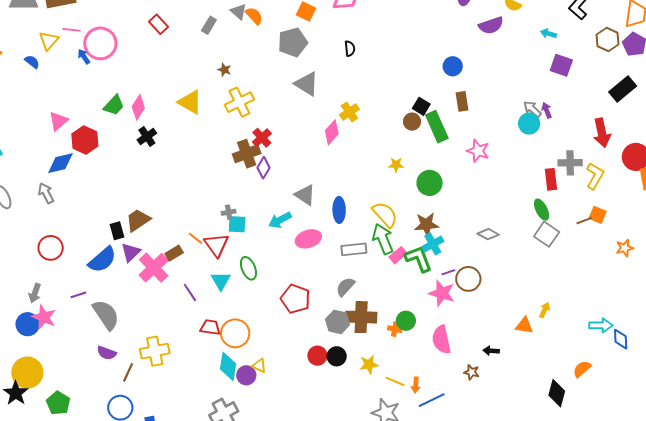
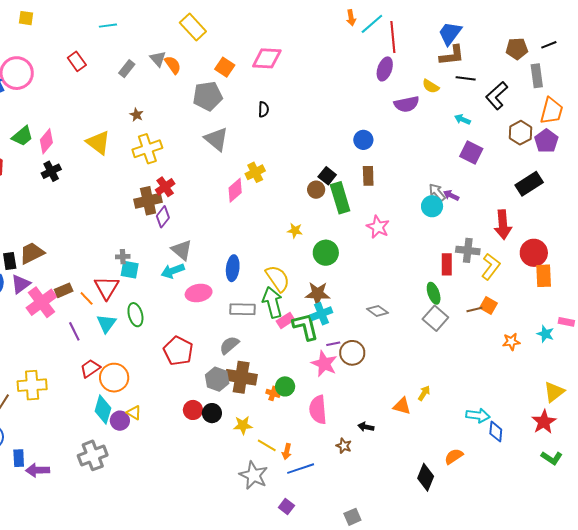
purple arrow: (547, 110) -> (451, 195), turned -49
gray triangle: (305, 195) -> (182, 250), moved
orange line: (195, 238) -> (87, 298), moved
red trapezoid: (210, 327) -> (90, 368), turned -50

